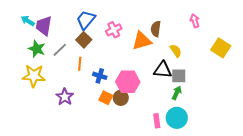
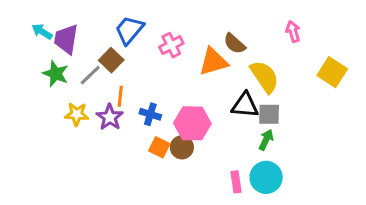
brown semicircle: (156, 29) -> (234, 44), turned -56
brown square: (84, 40) -> (111, 60), moved
yellow semicircle: (176, 51) -> (265, 77), size x1.6
yellow star: (34, 76) -> (77, 114), moved, size x0.7
purple star: (65, 97) -> (110, 117), moved

